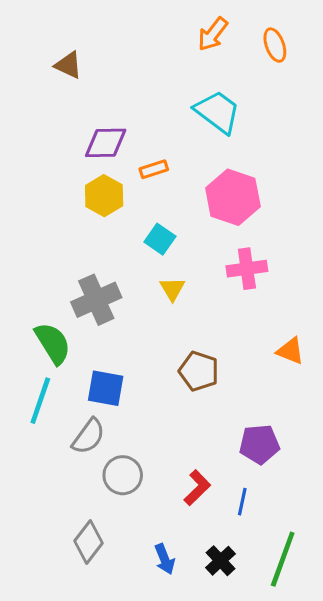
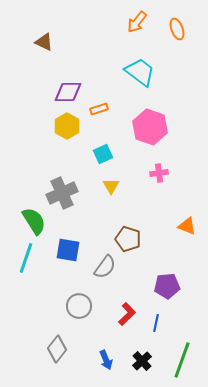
cyan square: (160, 239) -> (103, 154), turned 30
pink cross: (247, 269) -> (159, 173), size x0.7
gray semicircle: (89, 436) -> (105, 267), moved

